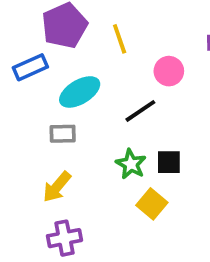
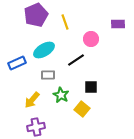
blue rectangle: (30, 67) -> (17, 63), moved
gray rectangle: (63, 134) -> (48, 75), moved
green star: (131, 164) -> (61, 95), moved

